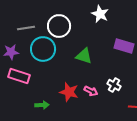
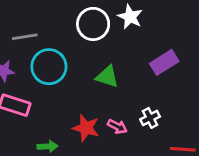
white circle: (59, 26) -> (93, 24), moved
purple rectangle: (124, 46) -> (164, 62), turned -48
white cross: (114, 85) -> (150, 118), turned 32

